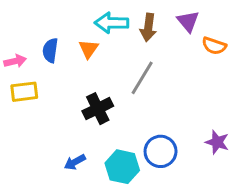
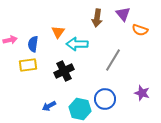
cyan arrow: (112, 23) -> (77, 44), moved
blue semicircle: (50, 50) -> (33, 44), moved
gray line: (142, 78) -> (113, 60), moved
yellow rectangle: (24, 92) -> (28, 65), moved

